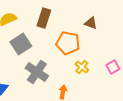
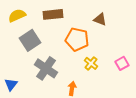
brown rectangle: (44, 18) -> (53, 14), turned 66

